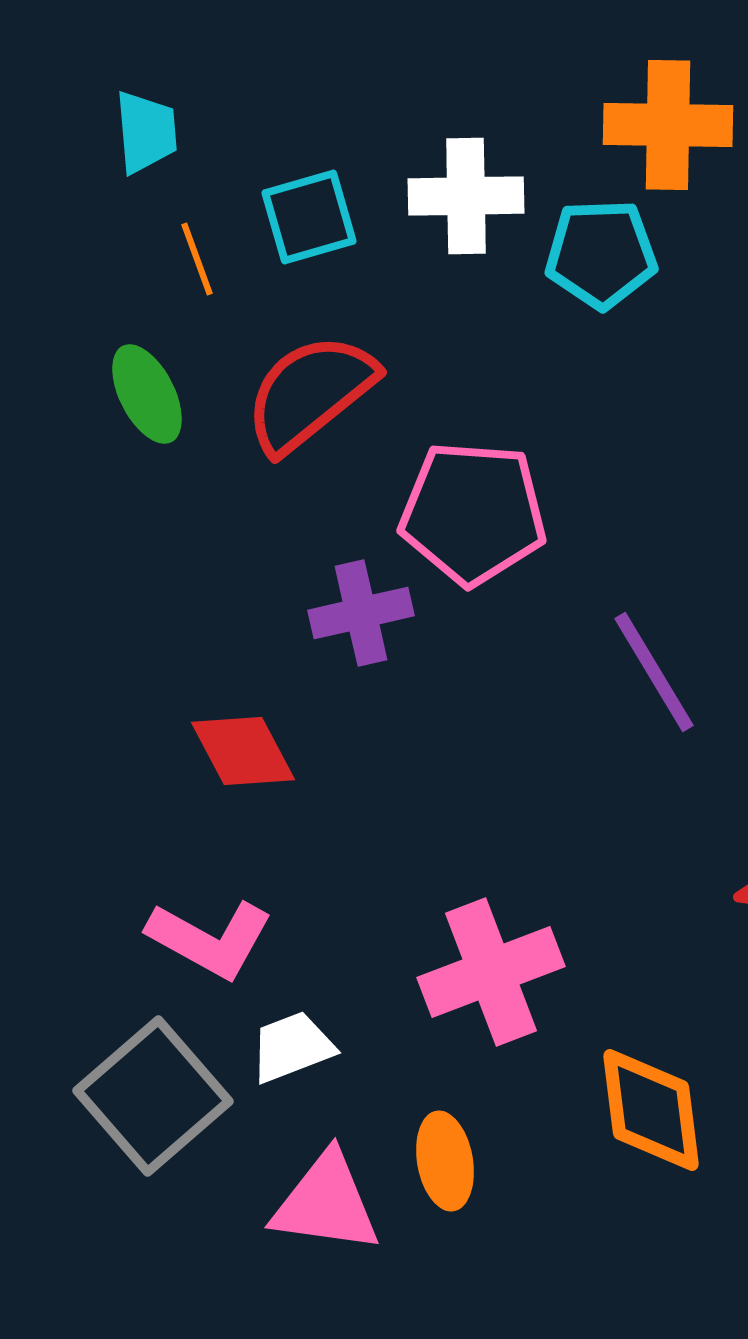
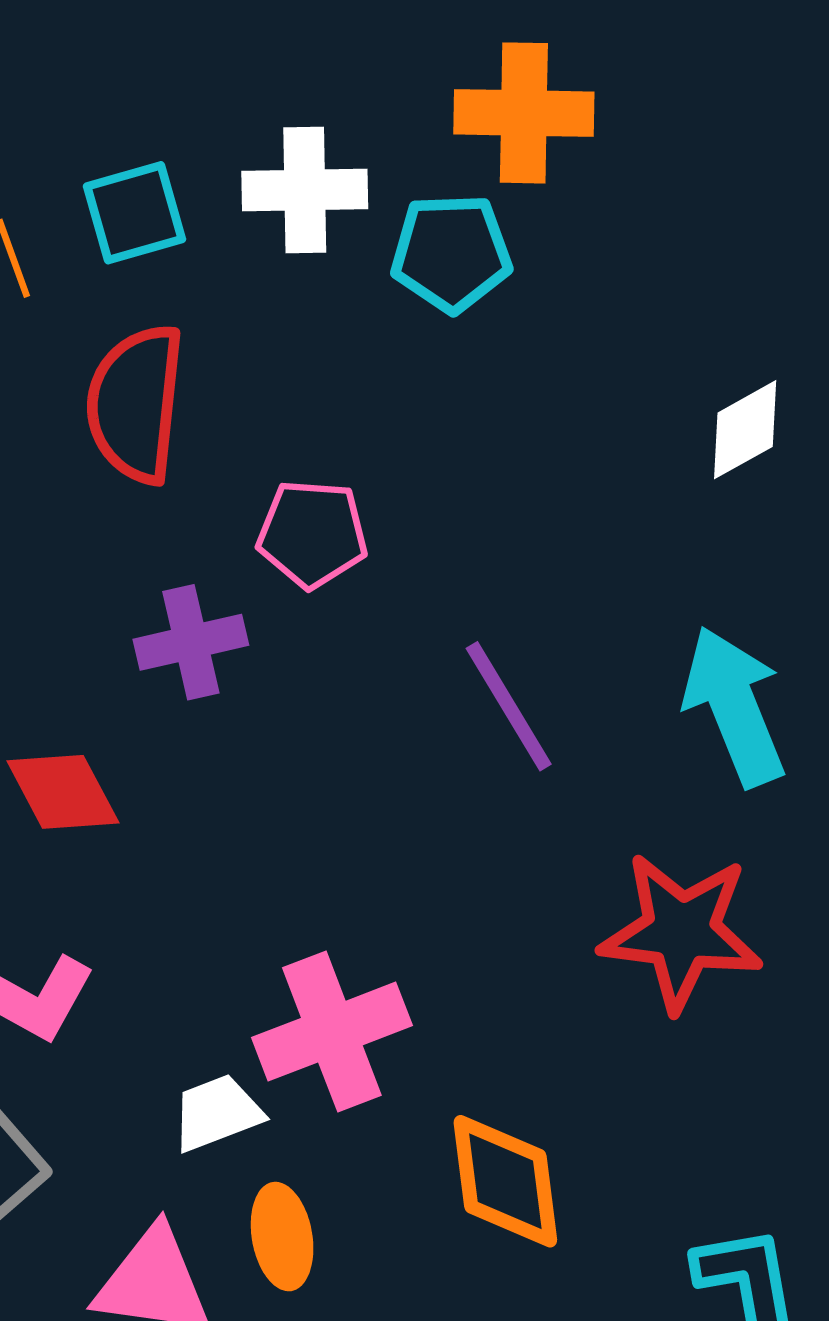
red semicircle: (310, 393) -> (136, 404), turned -45
pink pentagon: (473, 513) -> (312, 534), size x0.7
white trapezoid: (292, 1047) -> (217, 1113), moved

